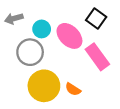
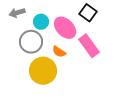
orange semicircle: (73, 89) -> (59, 52), moved

